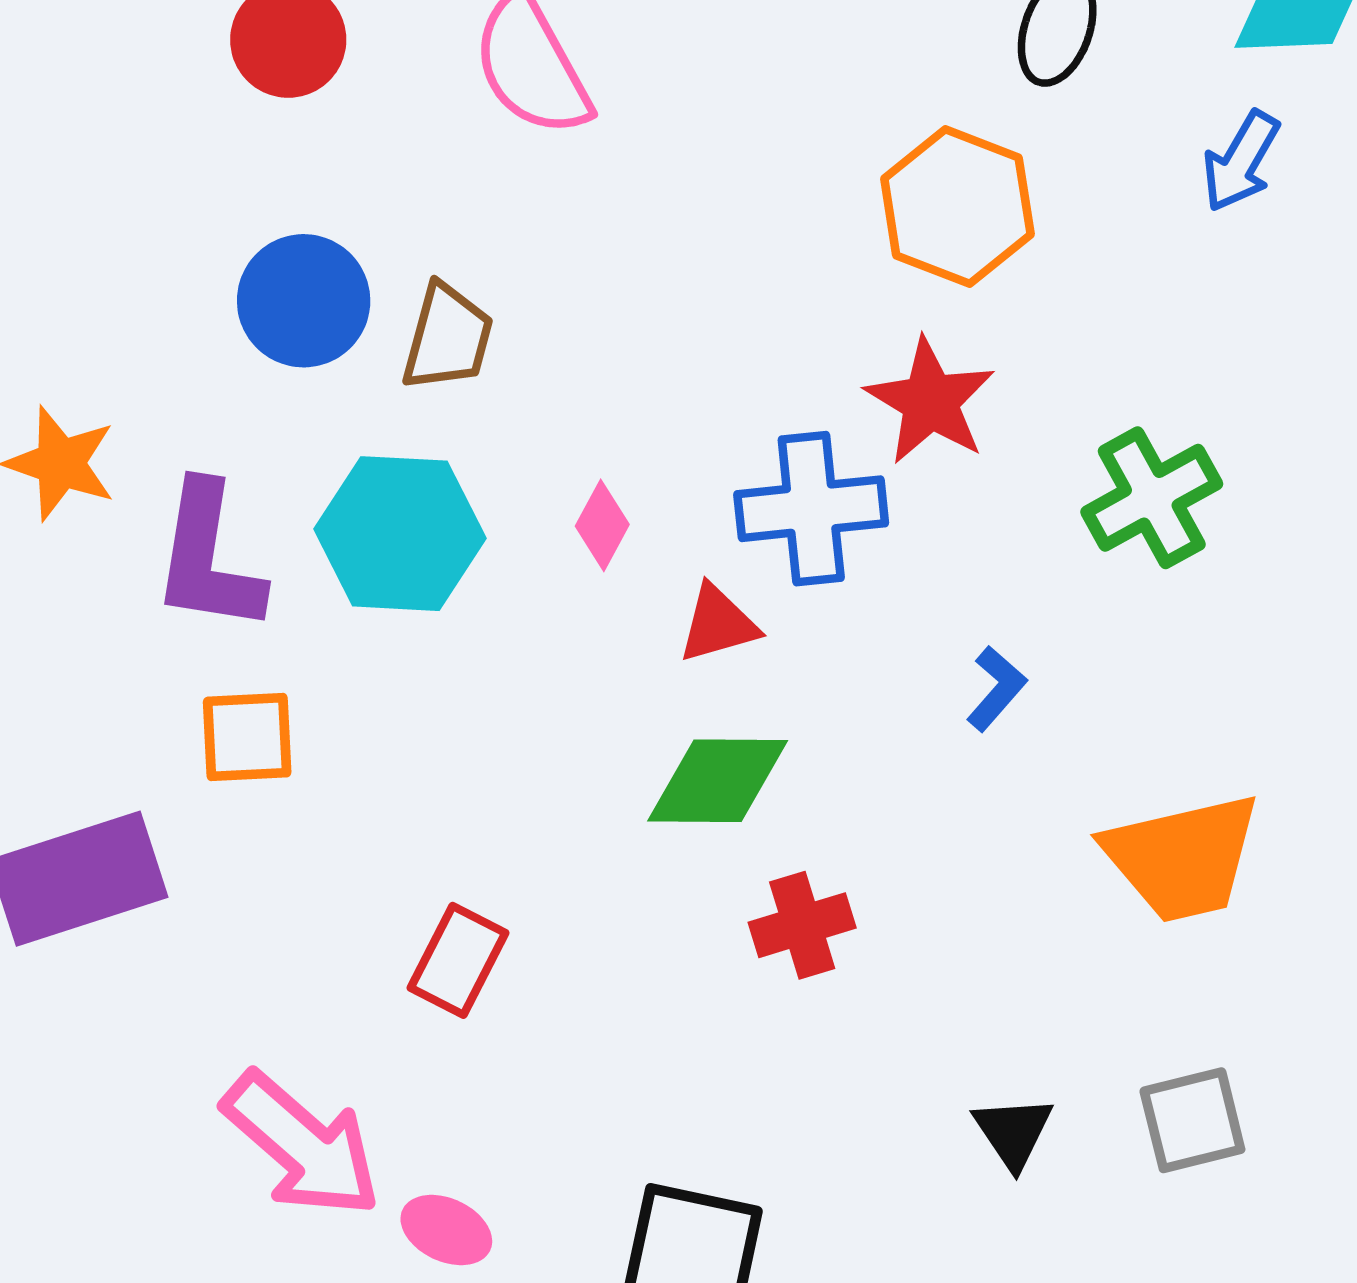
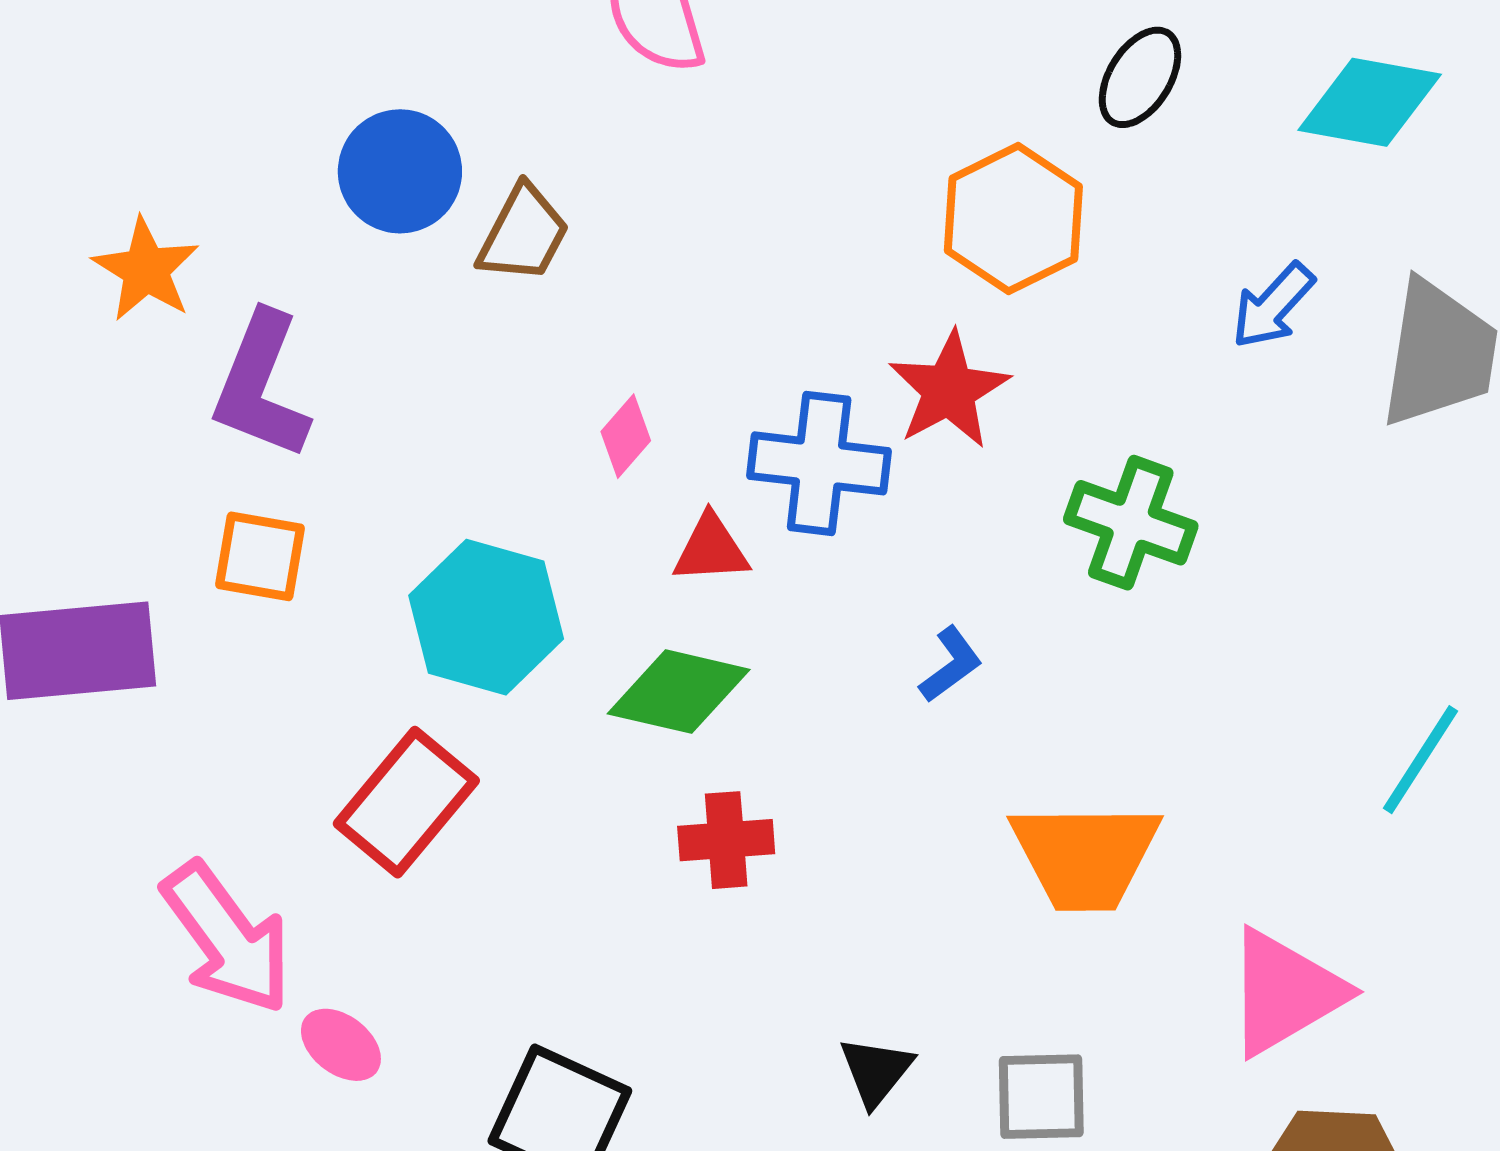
blue arrow: (1241, 161) -> (1273, 306), moved
green cross: (1152, 498) -> (1131, 523), turned 36
cyan hexagon: (400, 534) -> (486, 617), moved
red rectangle: (458, 960) -> (406, 802), size x1.4

